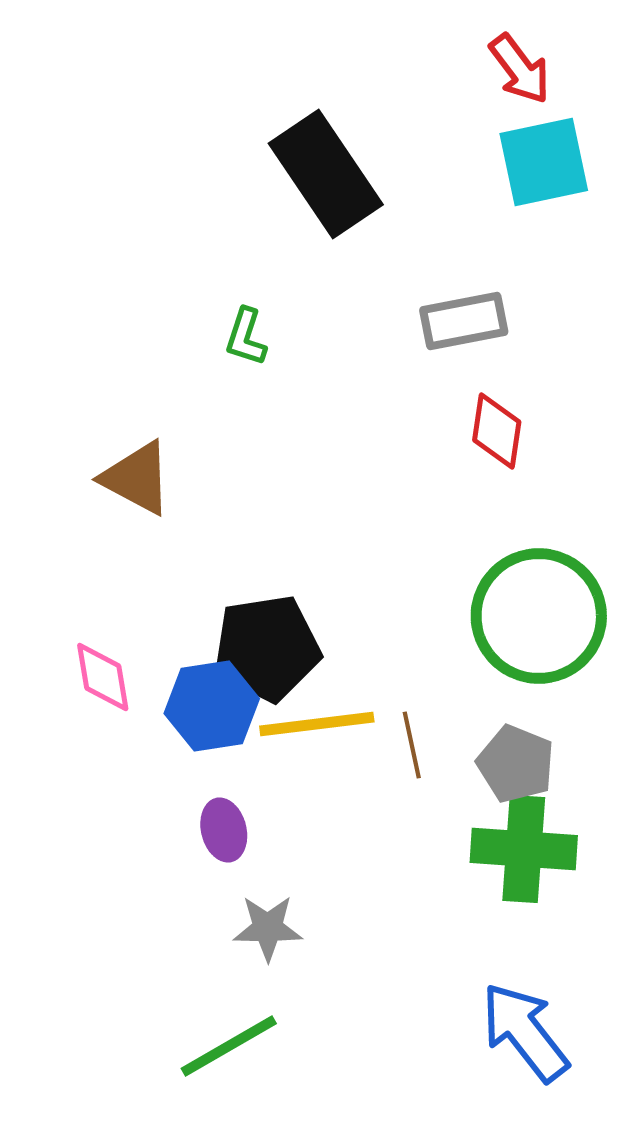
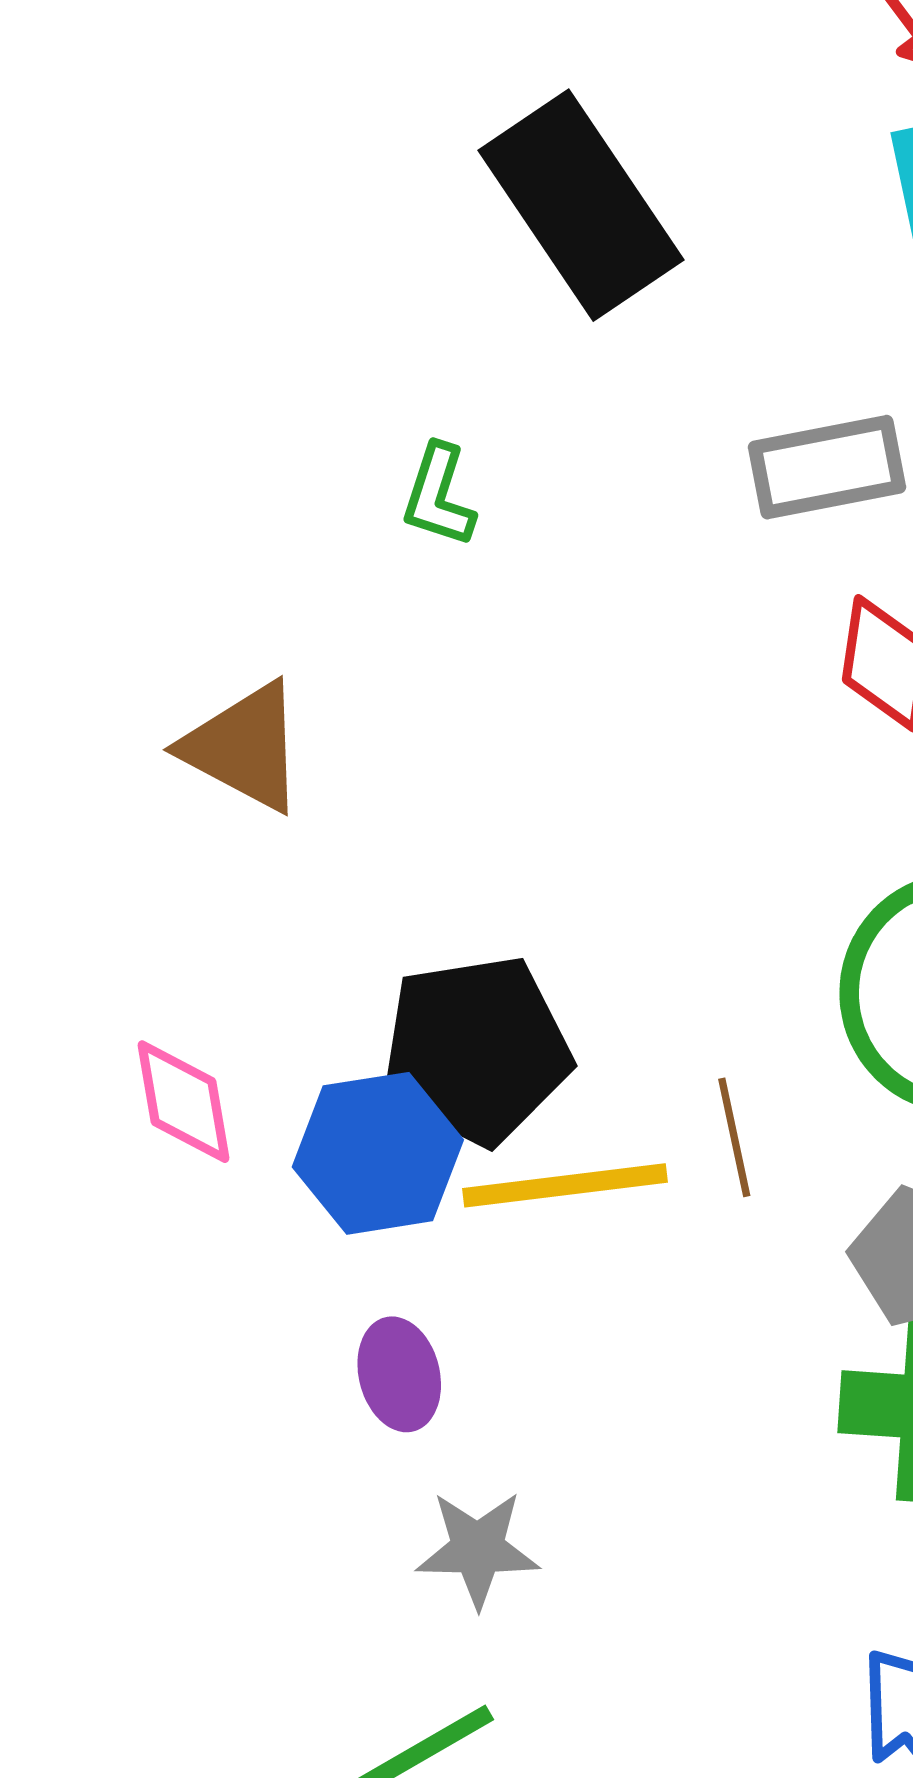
brown line: (412, 745) -> (734, 1137), moved

